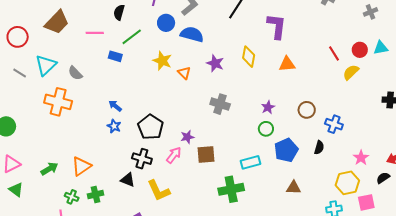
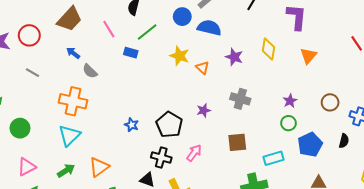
pink line: (95, 33) -> (109, 29), turned 60
orange triangle: (287, 64) -> (308, 56), turned -42
cyan triangle: (46, 65) -> (69, 135), moved
blue arrow: (115, 106) -> (73, 53), moved
purple star: (187, 137) -> (204, 110), moved
brown square: (206, 155) -> (237, 142), moved

